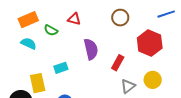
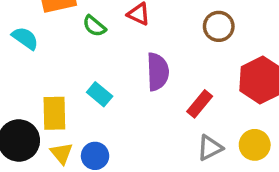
cyan semicircle: (29, 44) -> (25, 38), moved
cyan rectangle: (61, 68) -> (100, 94), turned 48

